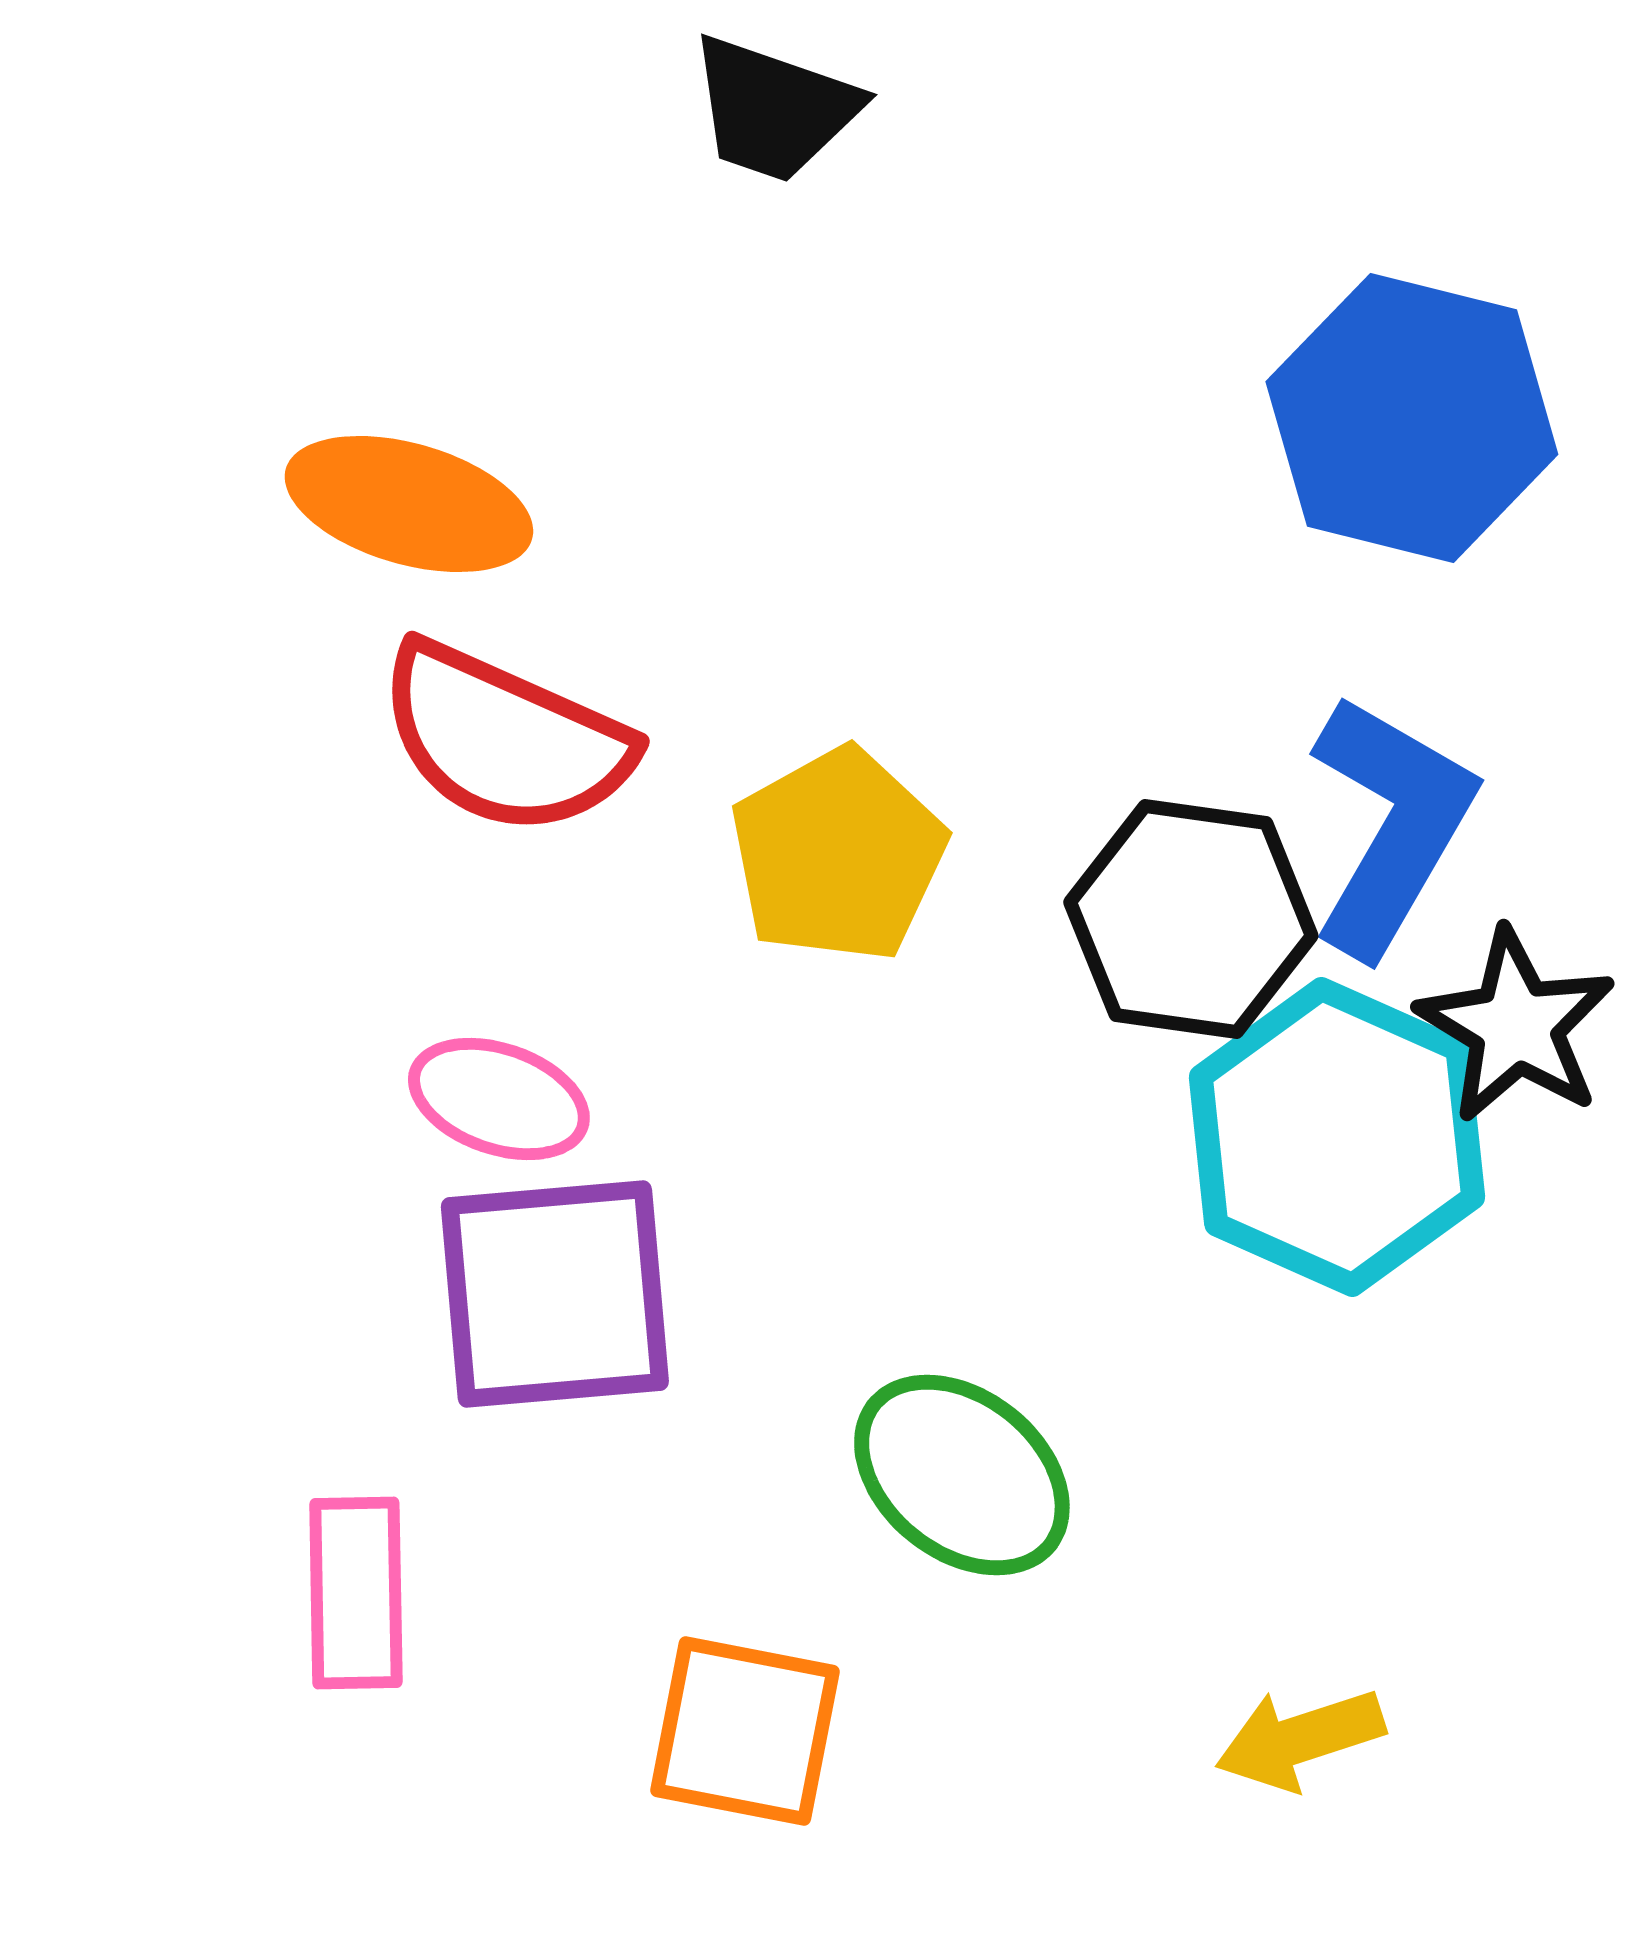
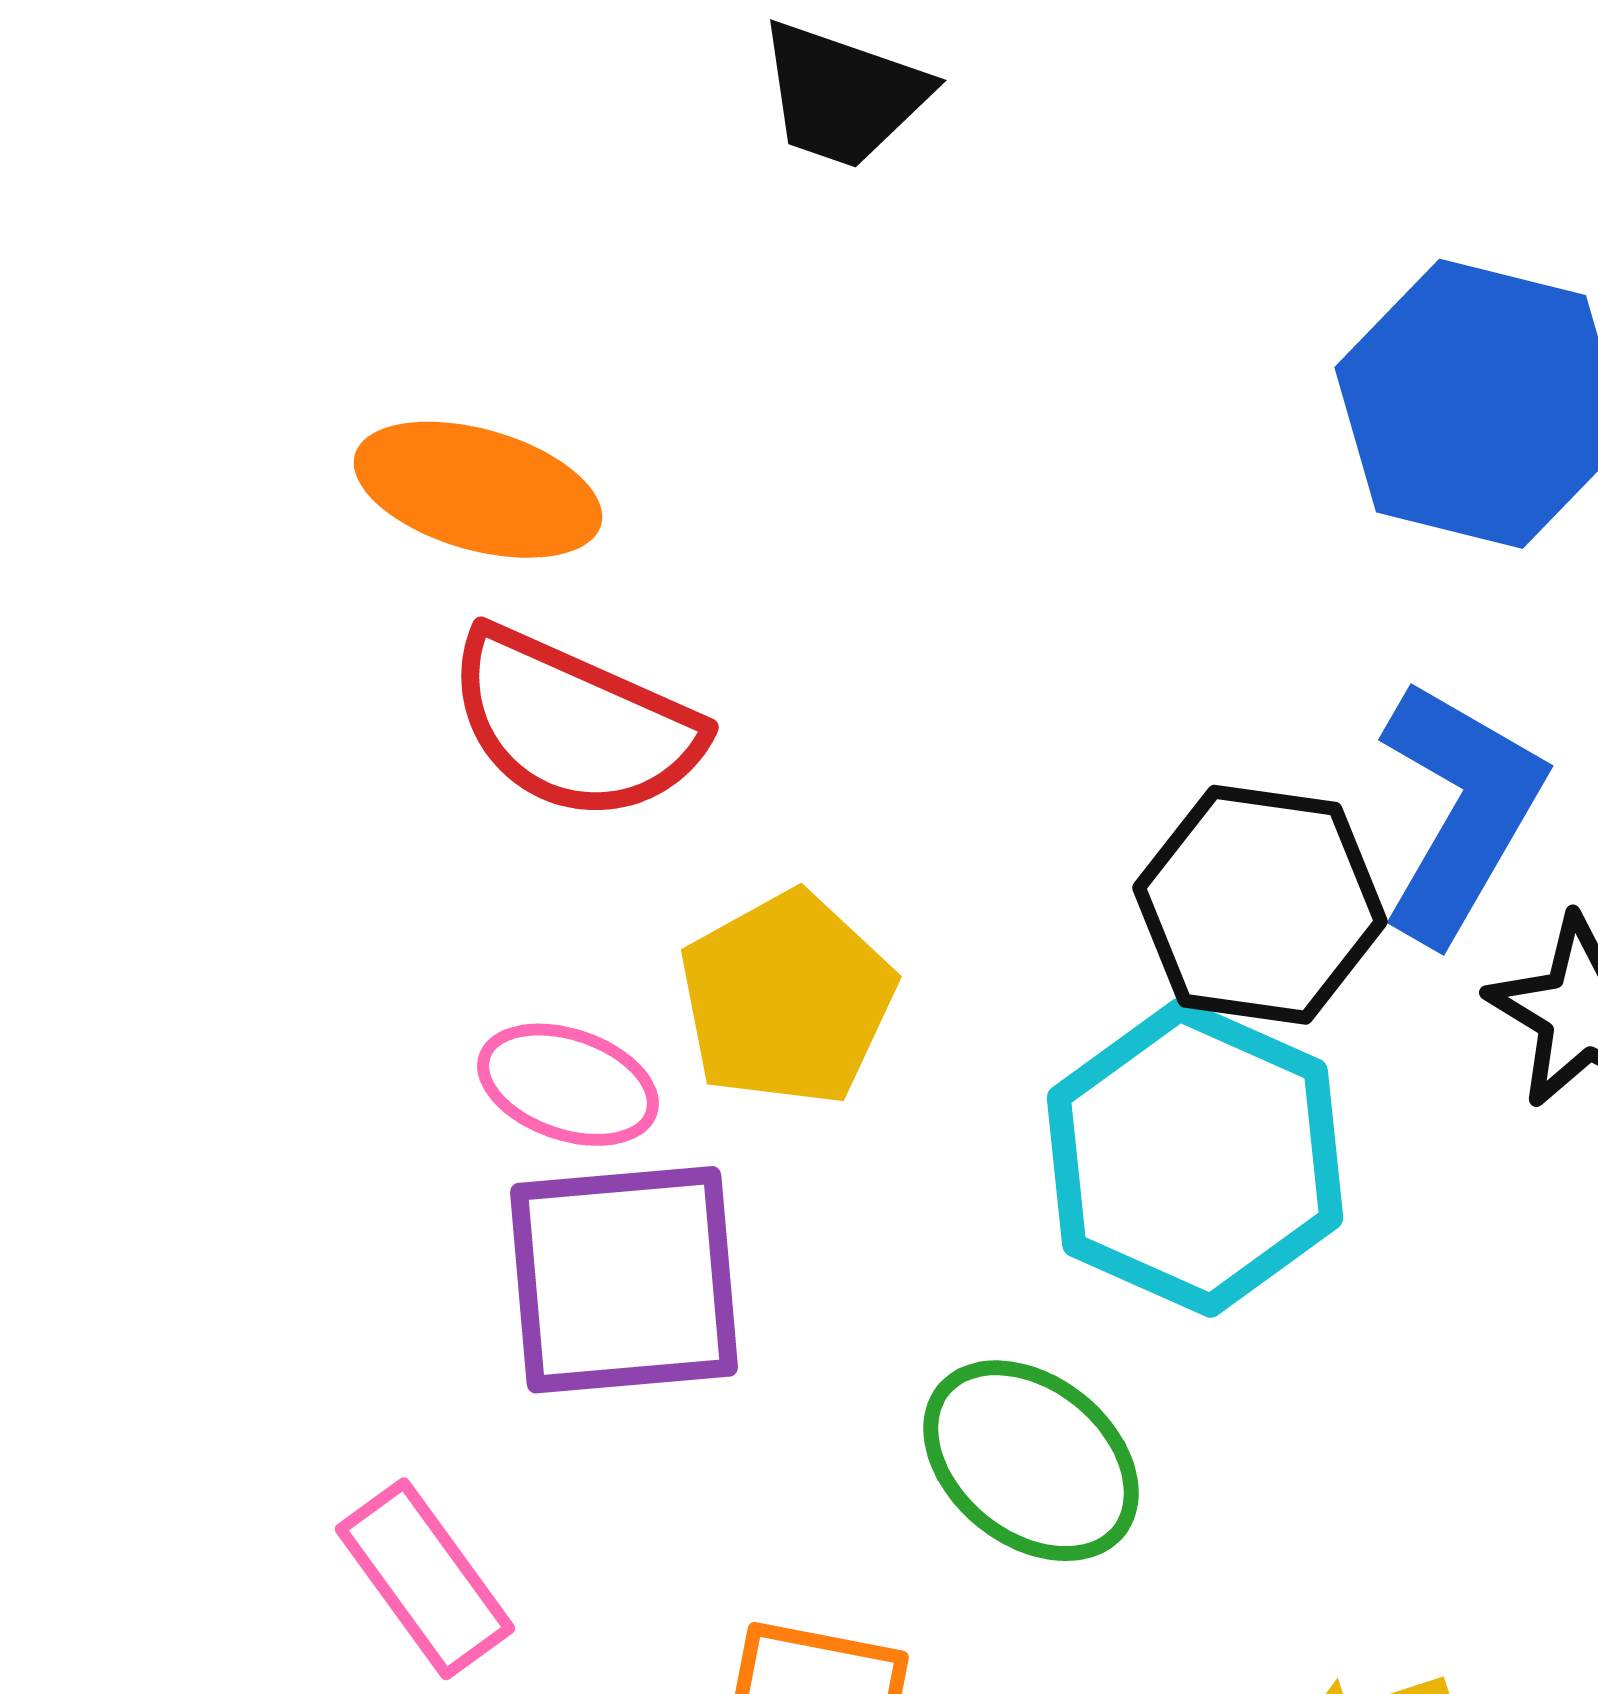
yellow pentagon: (838, 855) -> (787, 999), moved
cyan hexagon: (1337, 1137) -> (1195, 1158), moved
pink rectangle: (356, 1593) -> (425, 1579), turned -35

